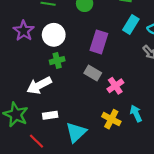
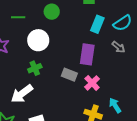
white circle: (54, 35) -> (38, 40), moved
purple rectangle: (99, 42) -> (87, 54), moved

